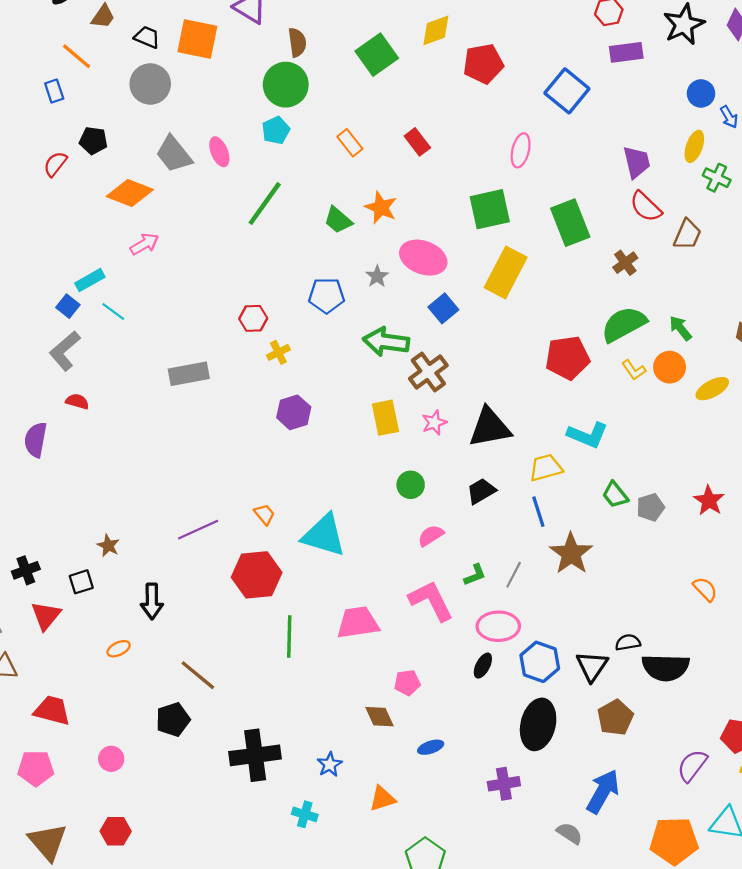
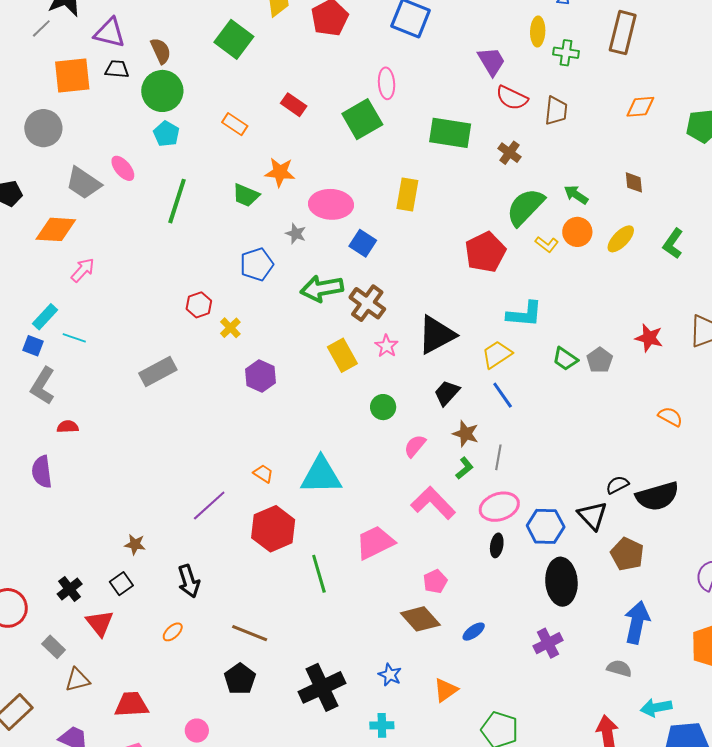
black trapezoid: (147, 37) -> (117, 69), moved
green square: (490, 209) -> (362, 119), moved
green rectangle: (570, 223) -> (450, 133), turned -42
yellow rectangle: (506, 272) -> (407, 194), size x0.7
brown star: (571, 554) -> (466, 434), moved, size x0.7
brown diamond: (380, 717) -> (420, 619), size x1.4

